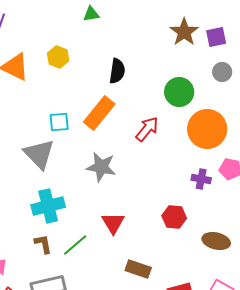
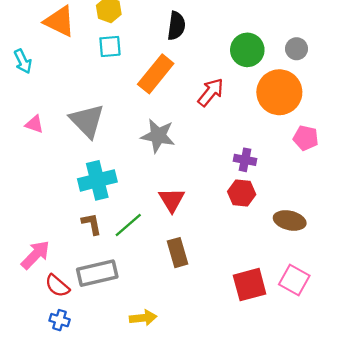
gray circle: (222, 72) -> (297, 49), moved
cyan square: (59, 122) -> (110, 46), moved
purple cross: (201, 179) -> (245, 160), moved
brown rectangle: (138, 269) -> (177, 253), moved, turned 55

